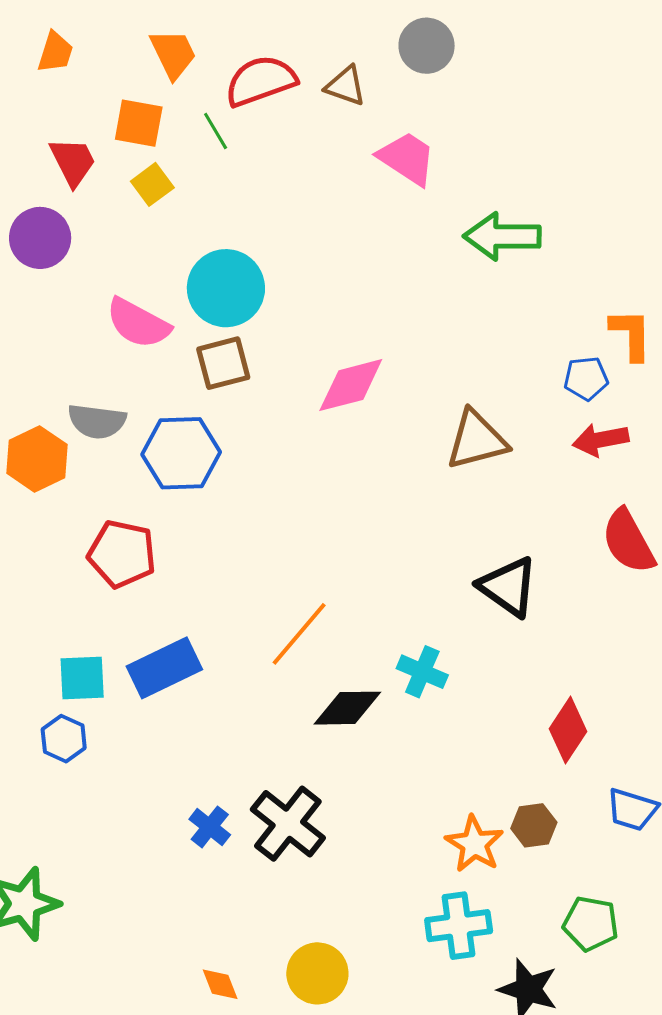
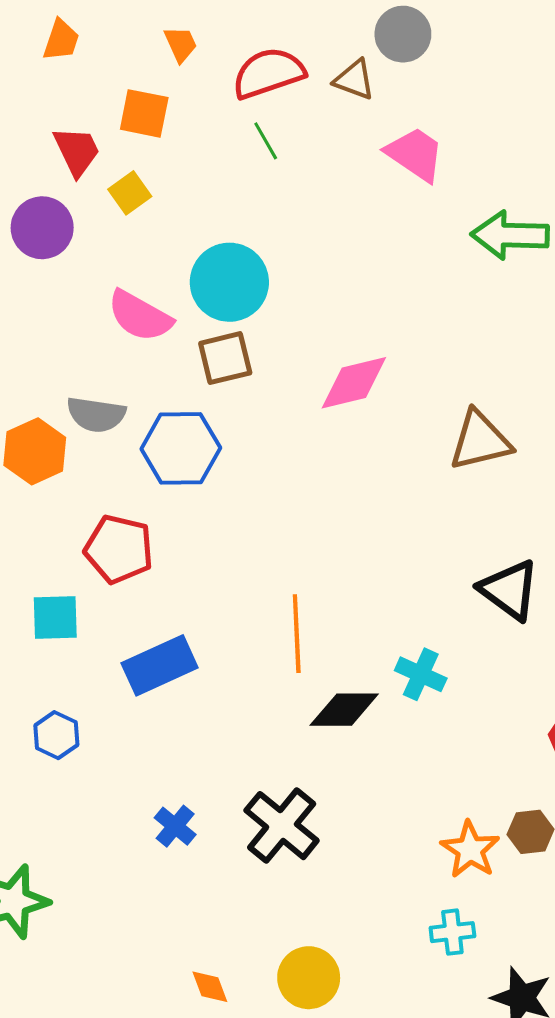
gray circle: (427, 46) -> (403, 34), moved
orange trapezoid: (173, 54) -> (181, 44), size x0.7
green line: (216, 131) -> (266, 141), moved
yellow square: (152, 184) -> (130, 193), moved
orange line: (299, 634) -> (297, 634), turned -44
cyan square: (82, 678) -> (55, 617), moved
blue cross: (210, 827) -> (175, 826), moved
cyan cross: (459, 926) -> (452, 932), size x0.7

